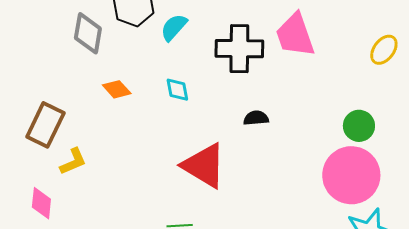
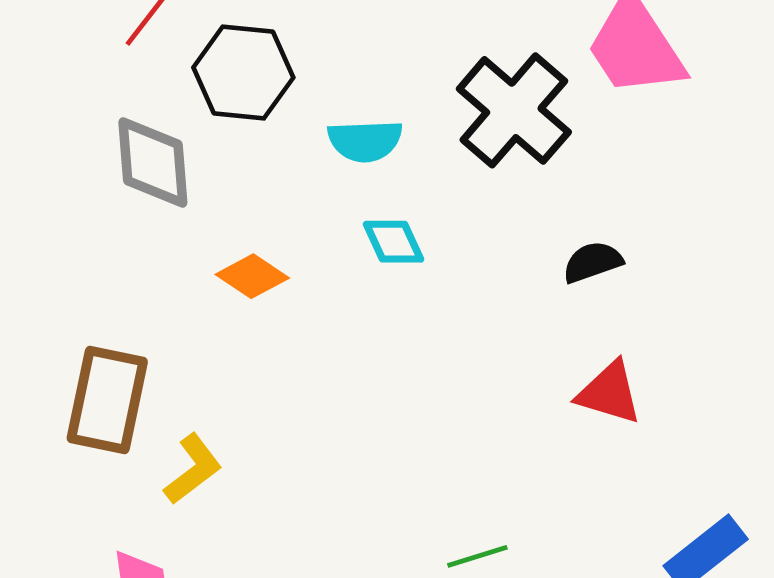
cyan semicircle: (174, 27) -> (365, 141), moved, turned -120
black cross: (239, 49) -> (514, 110), turned -36
red triangle: (204, 166) -> (609, 393), moved, size x0.6

